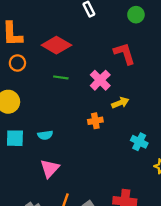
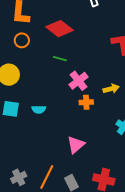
pink cross: (100, 80) -> (79, 81), moved
pink triangle: (50, 168) -> (76, 145), moved

